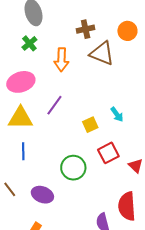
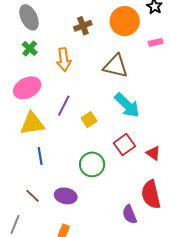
orange circle: (127, 31) -> (125, 21), size x1.5
brown triangle: (102, 53) -> (116, 66), moved
cyan arrow: (117, 114) -> (127, 105), size x1.8
yellow square: (90, 125) -> (89, 120), moved

